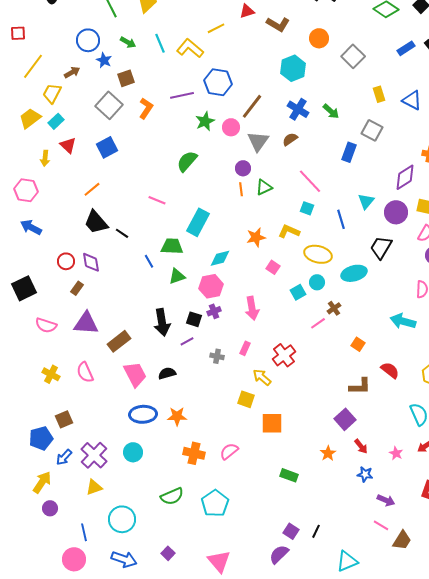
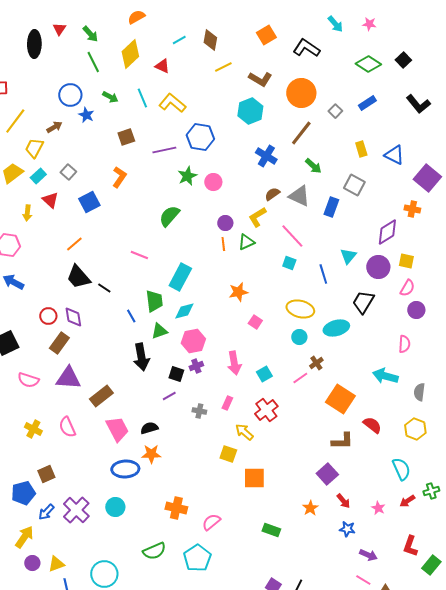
red triangle: (247, 11) -> (162, 66), moved, turned 42
yellow line: (216, 28) -> (223, 67), moved
orange circle: (319, 38) -> (301, 93), size x1.5
blue rectangle: (406, 48) -> (367, 103), moved
gray square: (353, 56) -> (335, 111), size x0.6
cyan hexagon: (293, 68) -> (250, 111), moved
brown square: (126, 78) -> (126, 137), moved
gray square: (109, 105) -> (68, 172), moved, size x0.6
brown line: (252, 106) -> (301, 133), moved
orange L-shape: (146, 108) -> (119, 177), moved
blue cross: (298, 109) -> (266, 156), moved
gray triangle: (258, 141) -> (299, 196), moved, turned -40
yellow L-shape: (289, 231) -> (257, 217), moved, turned -55
green trapezoid: (172, 246) -> (154, 301), turned 80
cyan diamond: (220, 258) -> (184, 311), moved
brown rectangle: (77, 288) -> (59, 343), size x1.5
cyan square: (298, 292) -> (264, 374), moved
black arrow: (162, 322) -> (141, 357), moved
orange square: (358, 344) -> (340, 399), size x2.0
orange star: (177, 416) -> (151, 454), moved
pink semicircle: (229, 451) -> (211, 522), moved
yellow triangle: (94, 487) -> (56, 564), moved

